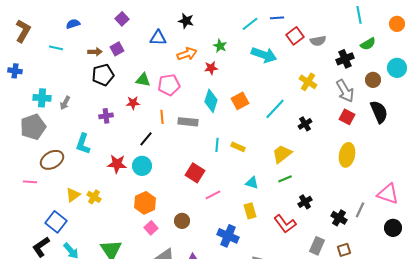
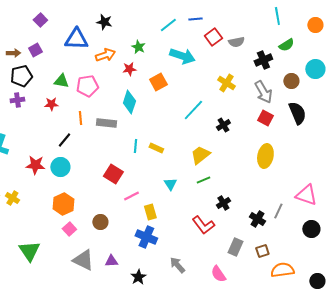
blue triangle: (158, 38) -> (76, 39), size x1.4
orange square: (240, 101) -> (158, 82), moved
purple cross: (106, 116) -> (17, 100), moved
cyan triangle: (252, 183) -> (170, 184), turned 40
yellow rectangle: (250, 211) -> (150, 212), moved

